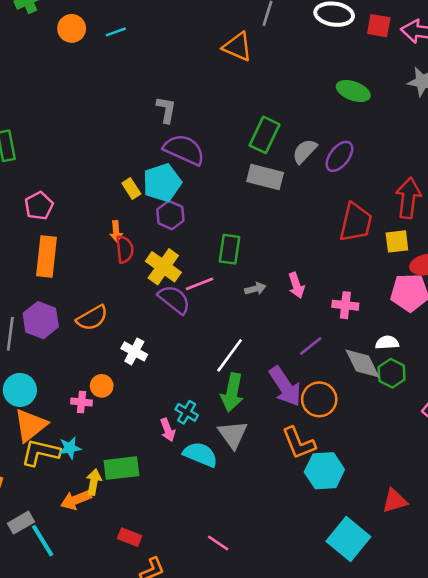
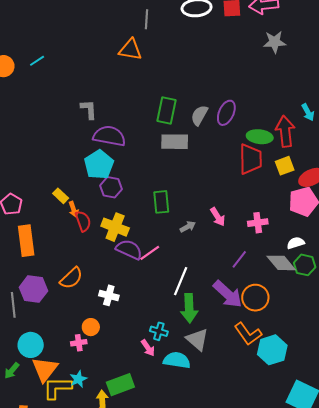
green ellipse: (353, 91) -> (260, 137), moved
yellow rectangle: (131, 188) -> (61, 196), moved
pink line: (199, 284) -> (150, 253), moved

